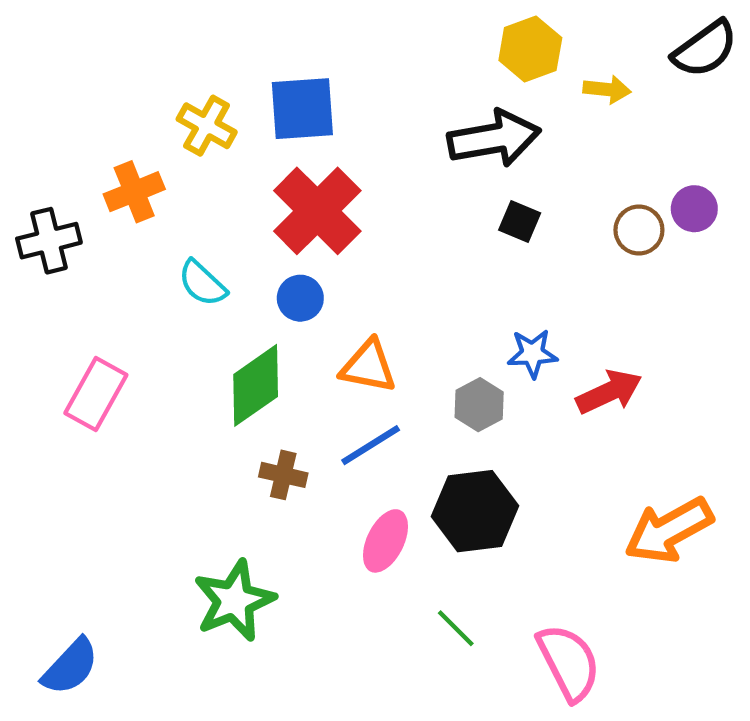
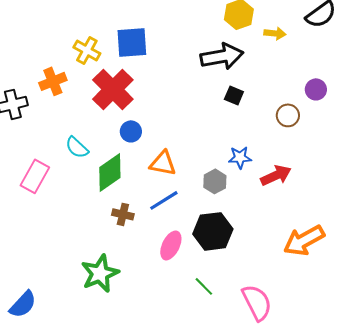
red cross: (317, 211) -> (113, 89), moved
brown circle: (639, 230) -> (288, 115), moved
cyan semicircle: (202, 283) -> (77, 147), moved

